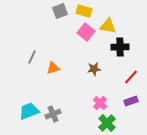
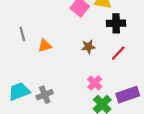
gray line: (32, 57) -> (22, 34), turned -40
red line: (131, 77) -> (118, 53), moved
purple rectangle: (131, 101) -> (128, 95), moved, size x1.5

